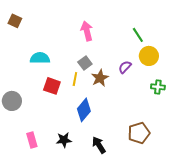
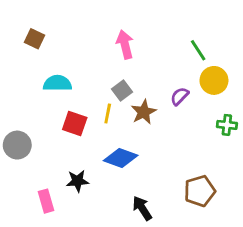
brown square: (15, 21) -> (34, 39), moved
blue diamond: (84, 110) -> (121, 158), turned 70
black star: (64, 140) -> (78, 181), moved

